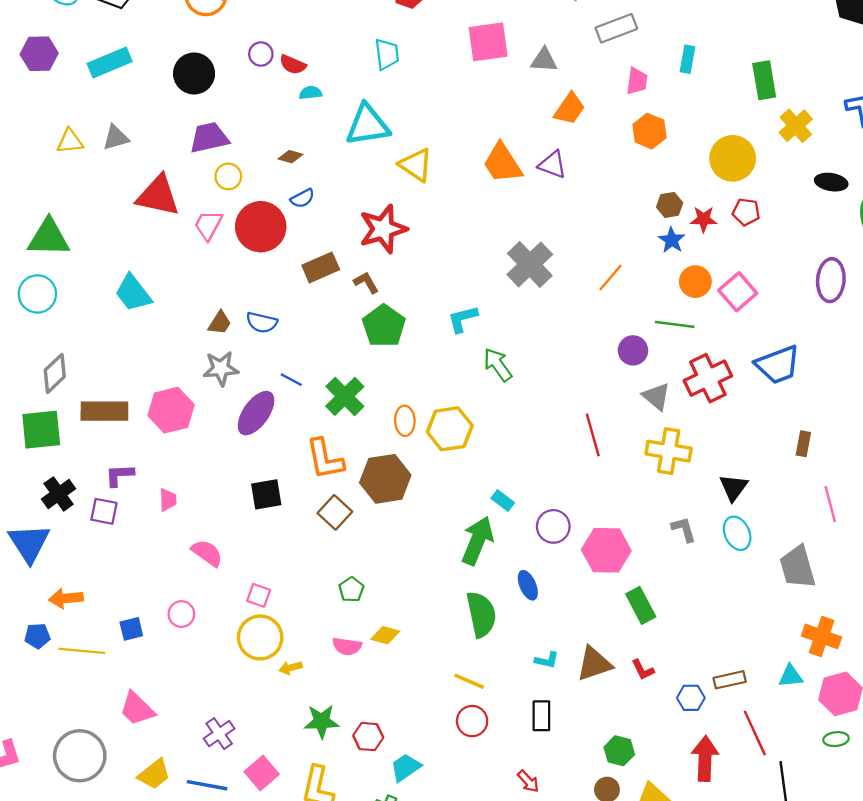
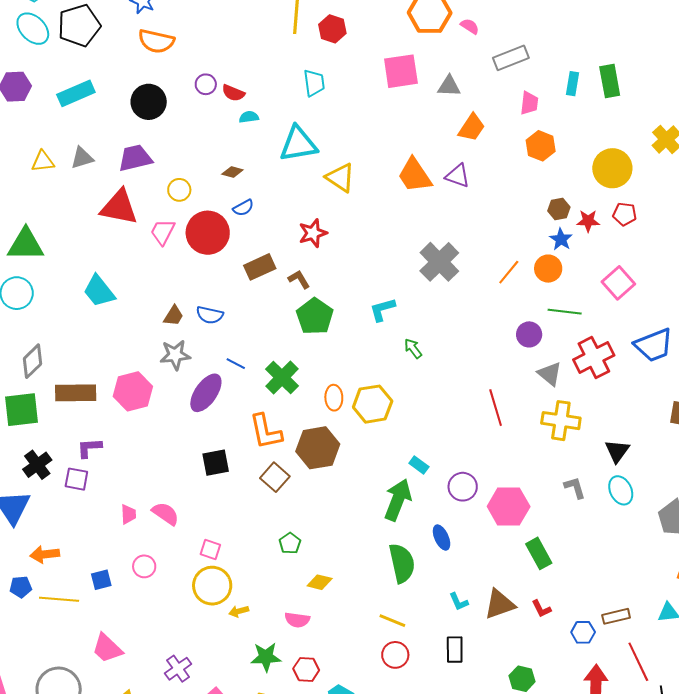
green rectangle: (764, 80) -> (610, 81), moved
purple trapezoid: (209, 138) -> (135, 158), moved
red star: (383, 229) -> (313, 233), size x0.7
orange circle: (695, 282) -> (548, 269), moved
green arrow: (498, 365) -> (413, 348), size x0.7
pink trapezoid: (168, 500) -> (128, 514), moved
pink semicircle: (347, 646) -> (297, 620), moved
cyan L-shape: (547, 660) -> (459, 602), turned 55

